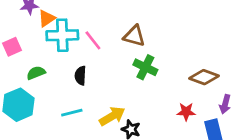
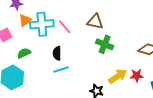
orange triangle: (47, 18) -> (25, 20), moved
cyan line: (72, 113) -> (61, 70), moved
yellow arrow: (112, 116) -> (118, 76), moved

